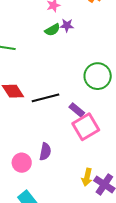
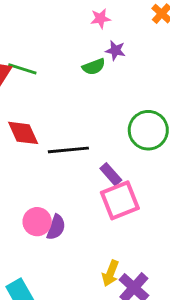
green semicircle: (52, 30) -> (94, 67), moved
pink circle: (22, 163) -> (37, 222), moved

